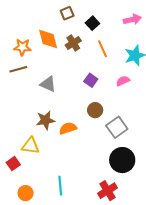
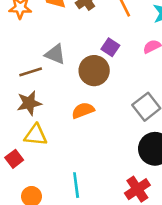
brown line: (18, 69) -> (31, 72), moved
brown circle: (95, 110) -> (94, 71), moved, size x1.5
brown star: (45, 120) -> (29, 103), moved

